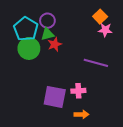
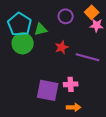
purple circle: (47, 21) -> (66, 16), moved
red star: (55, 44) -> (62, 47), moved

